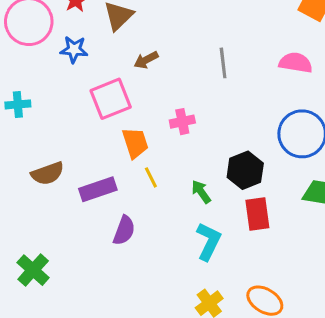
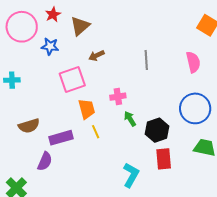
pink semicircle: (296, 63) -> (193, 62), turned 65
green arrow: (201, 192) -> (130, 119), moved
purple semicircle: (124, 230) -> (45, 161), moved

